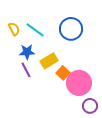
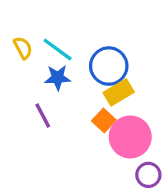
blue circle: (71, 29) -> (109, 66), moved
blue star: (27, 52) -> (58, 78), moved
yellow rectangle: (49, 61) -> (119, 92), moved

